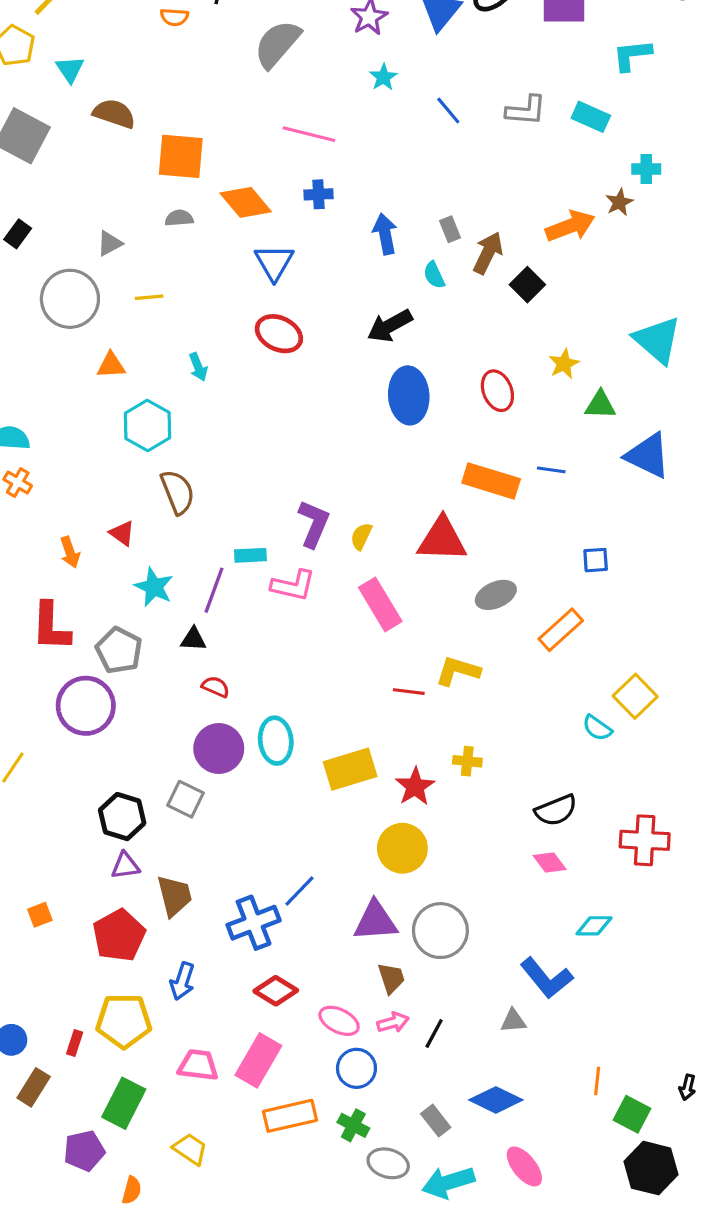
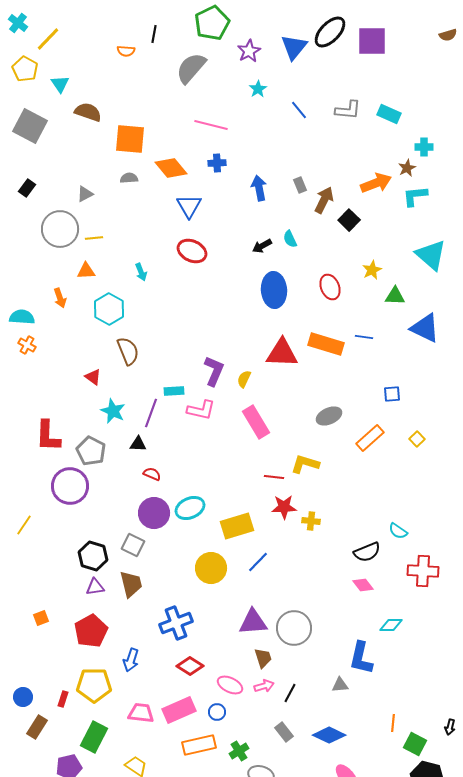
cyan L-shape: (632, 55) -> (415, 196), moved
cyan semicircle: (434, 275) -> (290, 239), moved
yellow line: (149, 297) -> (94, 238), moved
black arrow: (390, 326) -> (262, 246), size x0.7
red triangle: (442, 540) -> (282, 353), moved
orange arrow: (70, 552) -> (60, 298), moved
yellow square: (635, 696) -> (417, 439), moved, size x0.6
cyan semicircle: (597, 728) -> (398, 531), moved
cyan ellipse: (276, 741) -> (190, 508), turned 72
red star: (415, 786) -> (284, 507), moved, turned 30
yellow circle: (402, 848) -> (211, 568), moved
blue line: (299, 891) -> (258, 562), moved
brown trapezoid: (174, 896) -> (131, 584), moved
blue L-shape: (546, 978) -> (361, 658), turned 52
pink rectangle: (258, 1060) -> (179, 710), turned 36
blue circle: (356, 1068) -> (217, 712), moved, size x0.7
gray rectangle: (436, 1121) -> (284, 732), moved
green cross: (353, 1125) -> (239, 751), turned 30

